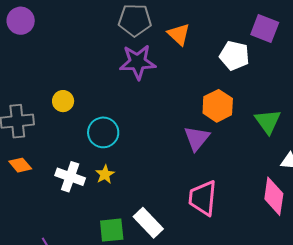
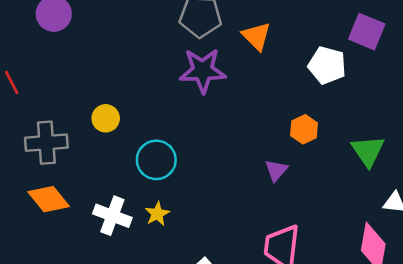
orange hexagon: (218, 106) -> (304, 129), size x0.7
purple triangle: (197, 138) -> (276, 170), size x0.7
orange diamond: (20, 165) -> (49, 199), size x1.4

